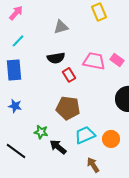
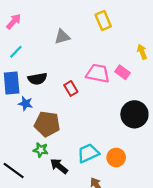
black semicircle: (56, 58) -> (37, 79), moved
blue star: (15, 106) -> (26, 104), moved
brown pentagon: (68, 108) -> (47, 124), moved

